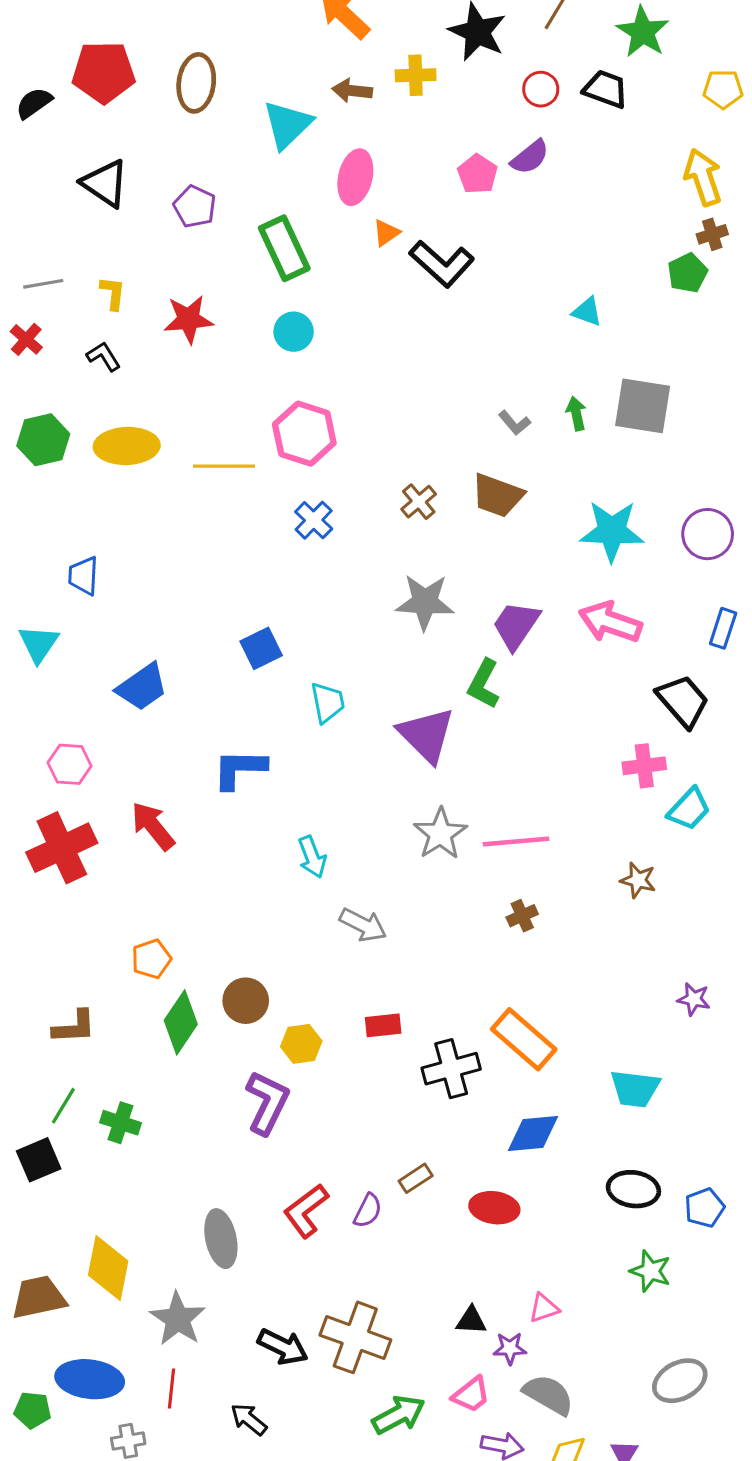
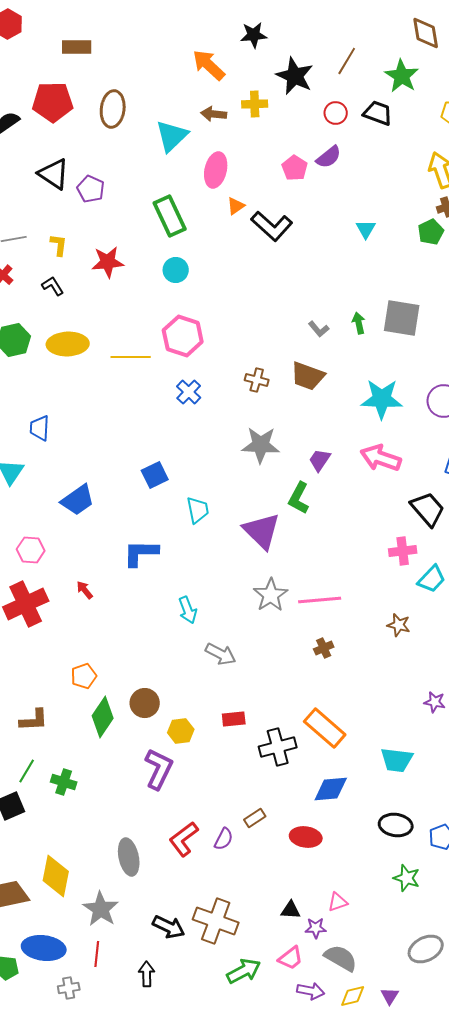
purple pentagon: (195, 207) -> (91, 189), moved
cyan triangle: (587, 312) -> (366, 229), moved, turned 40
brown cross: (419, 502) -> (257, 380), turned -35
purple trapezoid: (516, 625) -> (320, 460), size x0.7
red arrow: (153, 826) -> (85, 590), size x0.6
black arrow: (249, 1419) -> (147, 974), turned 50

